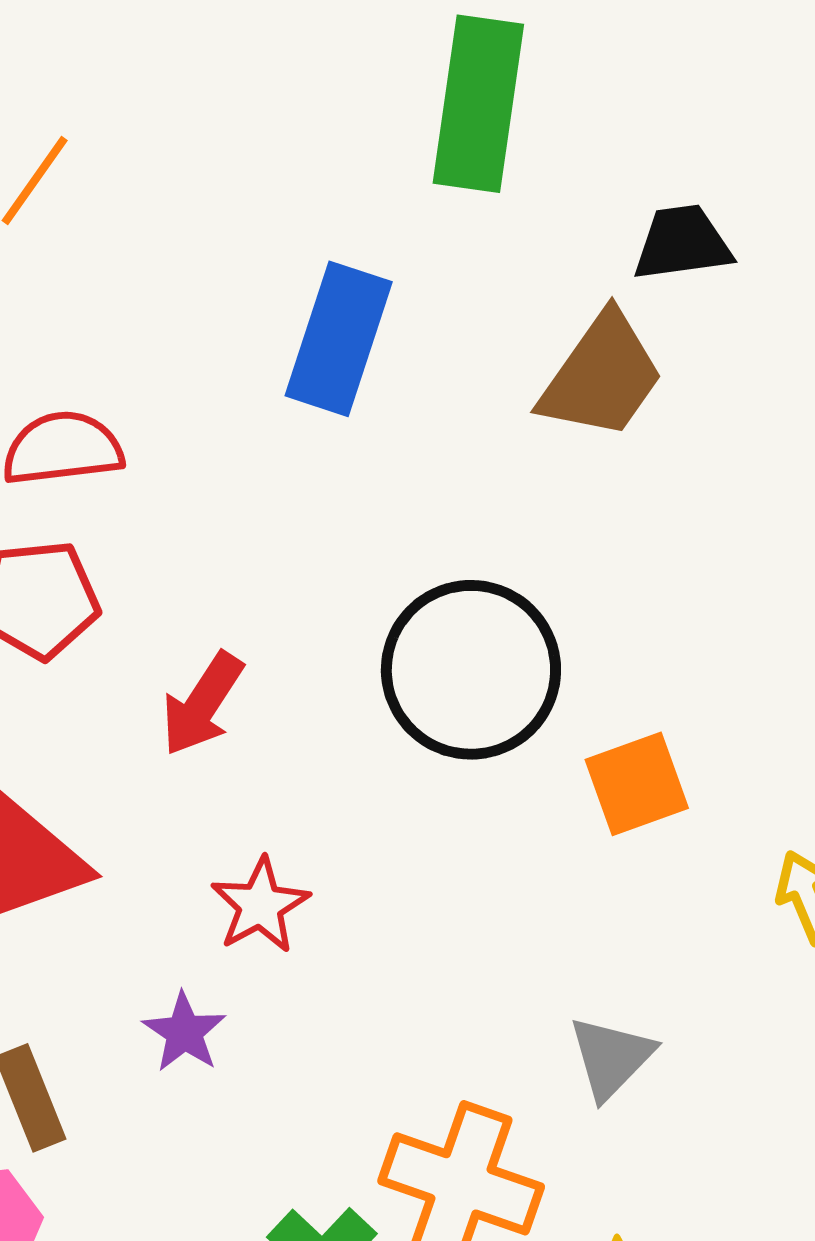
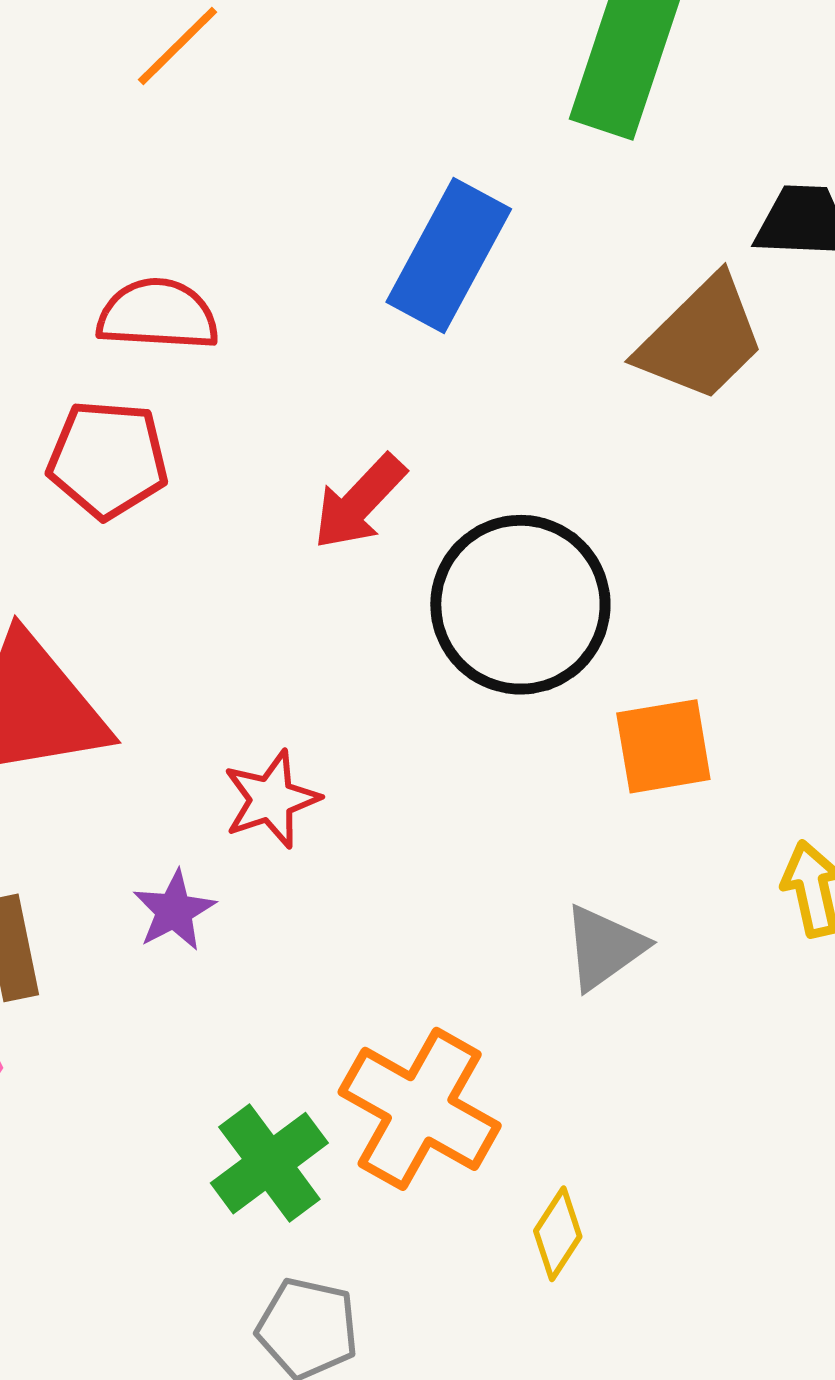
red arrow: (202, 704) -> (359, 502), moved
gray triangle: (611, 1057) -> (604, 947), moved

